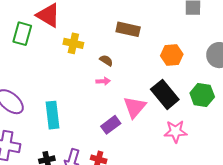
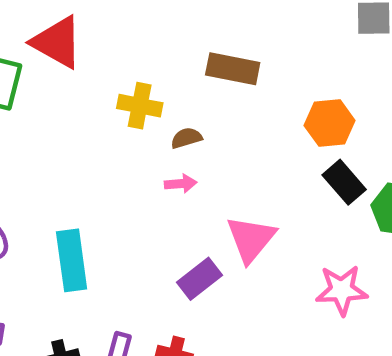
yellow cross: (73, 43) -> (140, 106), moved
brown semicircle: (106, 60) -> (186, 138), turned -48
black rectangle: (165, 94) -> (344, 182), moved, size x0.7

